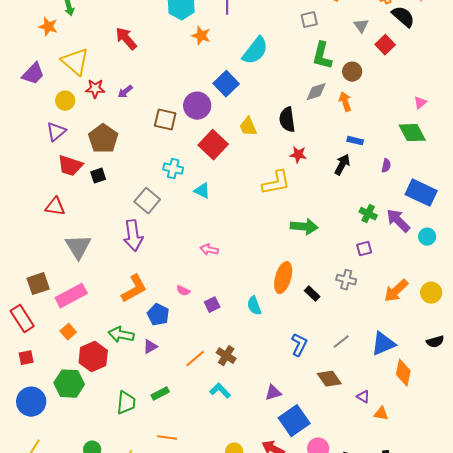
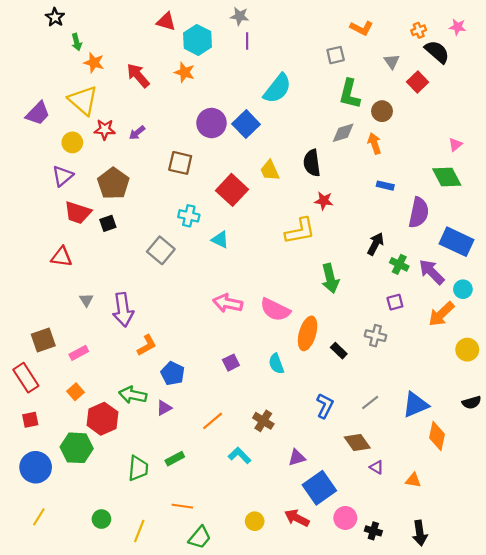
orange star: (48, 27) -> (94, 63), moved
orange star: (201, 36) -> (185, 72), moved
purple circle: (197, 106) -> (212, 123), moved
black arrow: (342, 165) -> (376, 244), moved
purple semicircle: (386, 166) -> (419, 213), size x2.0
green arrow: (304, 227) -> (330, 278), turned 72
purple arrow: (133, 236) -> (123, 310), moved
gray triangle: (78, 247) -> (86, 300), size x0.5
pink arrow: (209, 250) -> (228, 303), size x1.5
orange L-shape: (134, 289) -> (147, 345), size x0.7
pink semicircle: (183, 291) -> (275, 310), moved, size x2.0
orange arrow: (396, 291) -> (441, 314), moved
pink rectangle: (71, 296) -> (79, 353), size x0.6
brown cross: (226, 356) -> (263, 421), moved
purple triangle: (363, 397) -> (377, 467), moved

